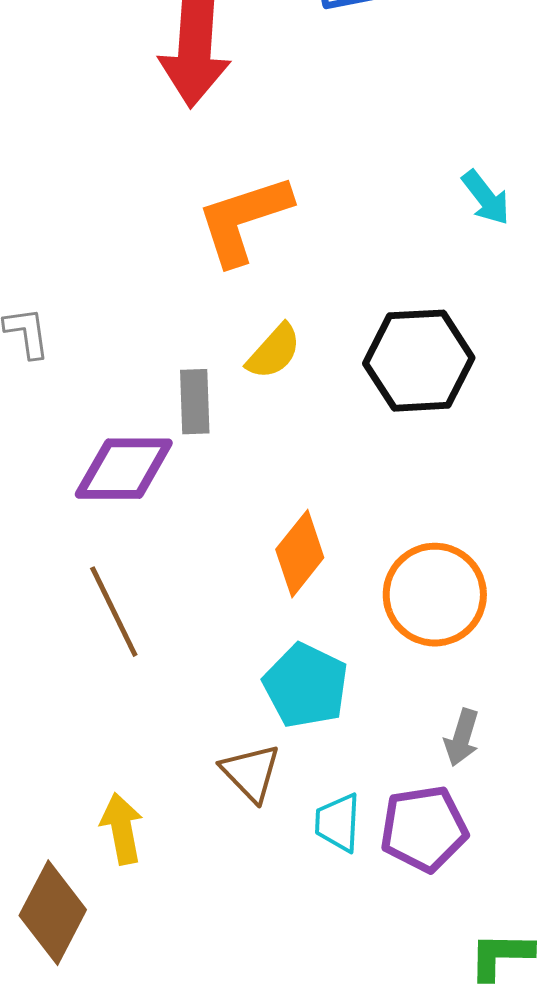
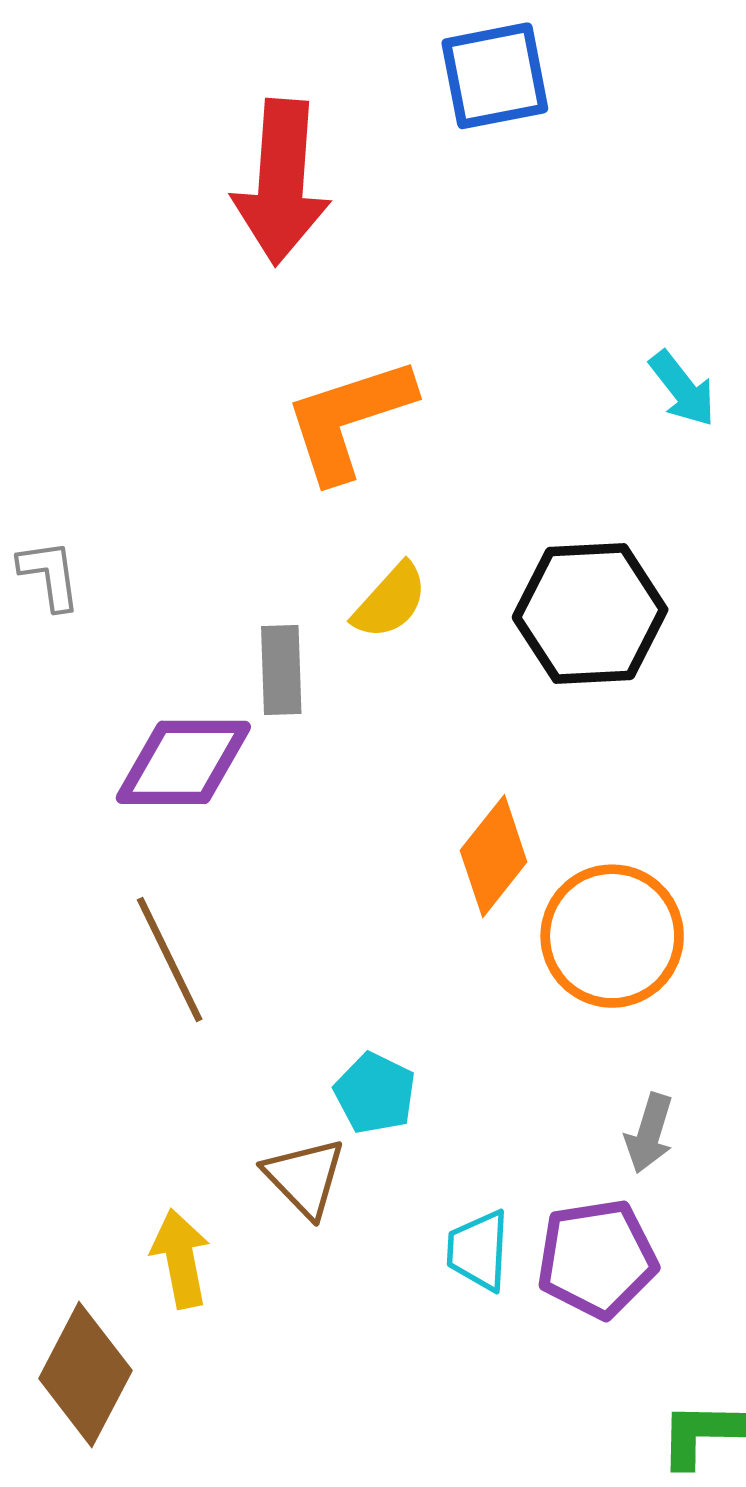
orange diamond: (300, 554) -> (494, 856), moved
cyan pentagon: (306, 686) -> (375, 1093), moved, size x0.7
brown triangle: (251, 773) -> (305, 1177), moved

